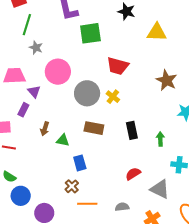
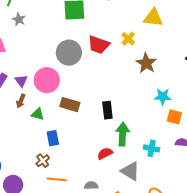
yellow triangle: (157, 32) -> (153, 18), moved
pink circle: (58, 72) -> (47, 80), moved
purple triangle: (34, 92) -> (21, 81), moved
gray circle: (87, 93) -> (69, 53), moved
yellow cross: (113, 97) -> (128, 39), moved
green arrow: (160, 139) -> (123, 134), moved, size x1.6

